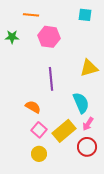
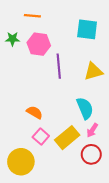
cyan square: (85, 15) -> (87, 29), moved, size x1.5
pink hexagon: (49, 37) -> (39, 44), moved
purple line: (51, 79) -> (59, 66), moved
yellow circle: (39, 154) -> (21, 162), moved, size x1.6

